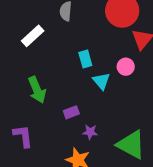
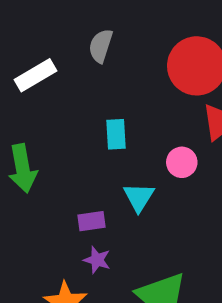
cyan triangle: (101, 81) -> (139, 197), moved
purple rectangle: (71, 112) -> (92, 221), moved

